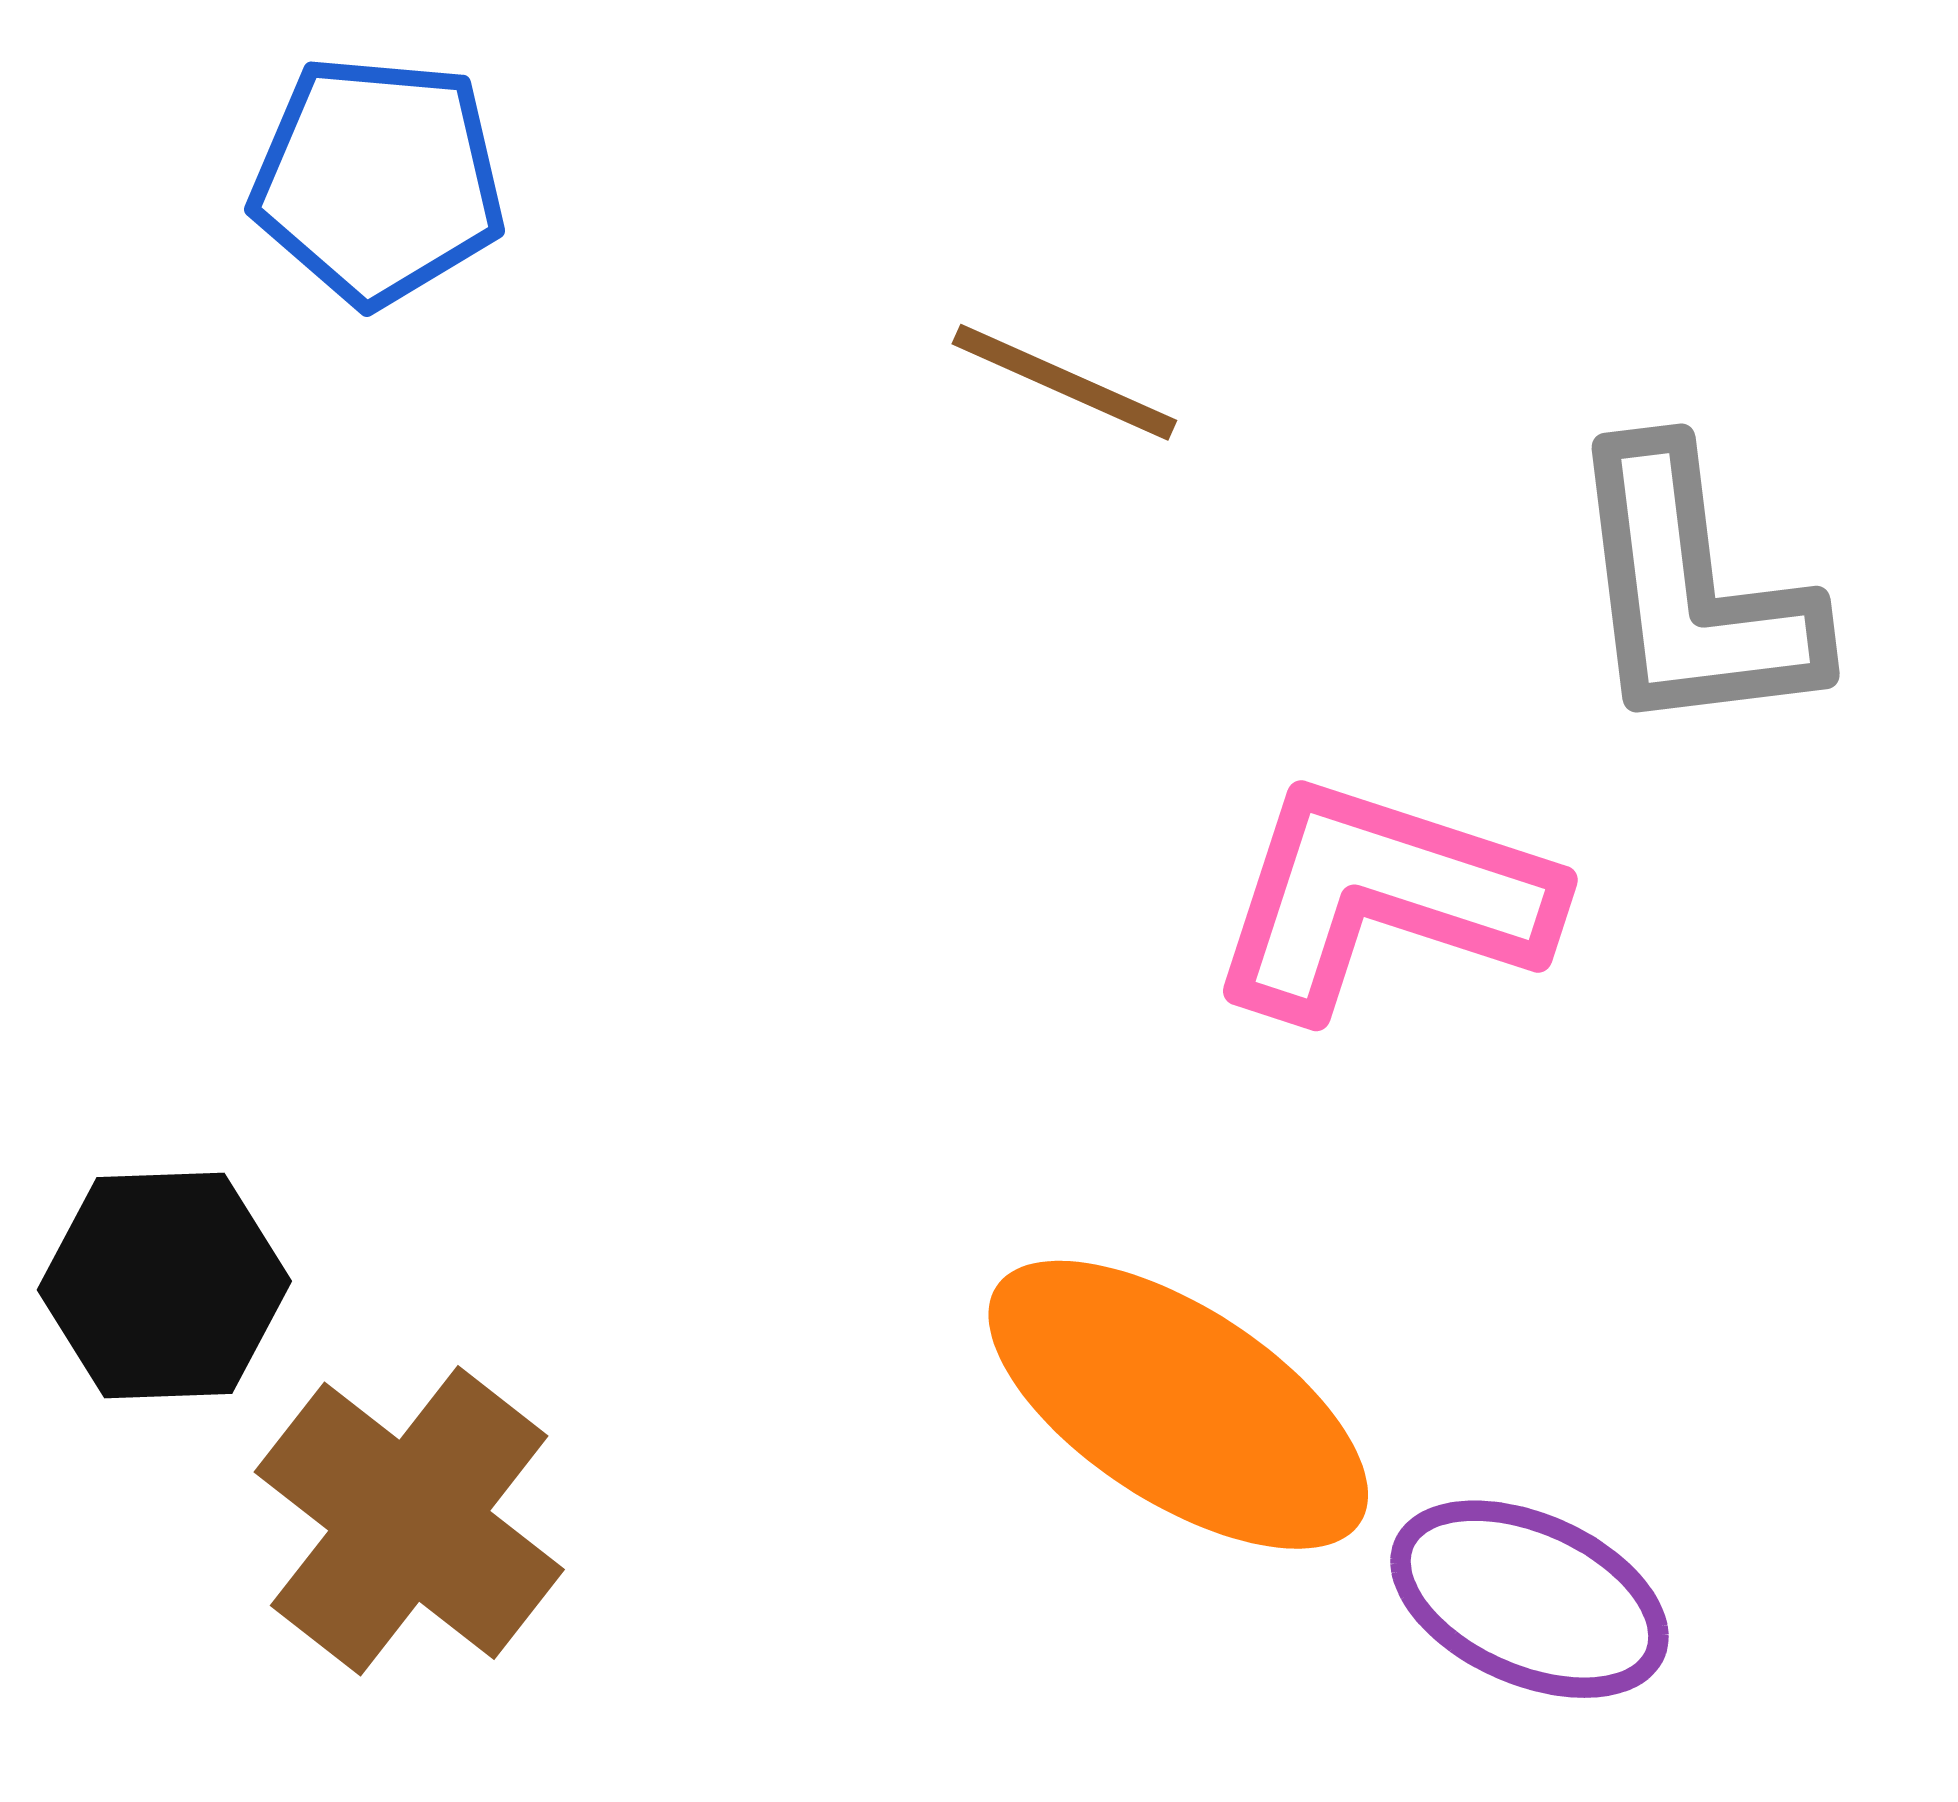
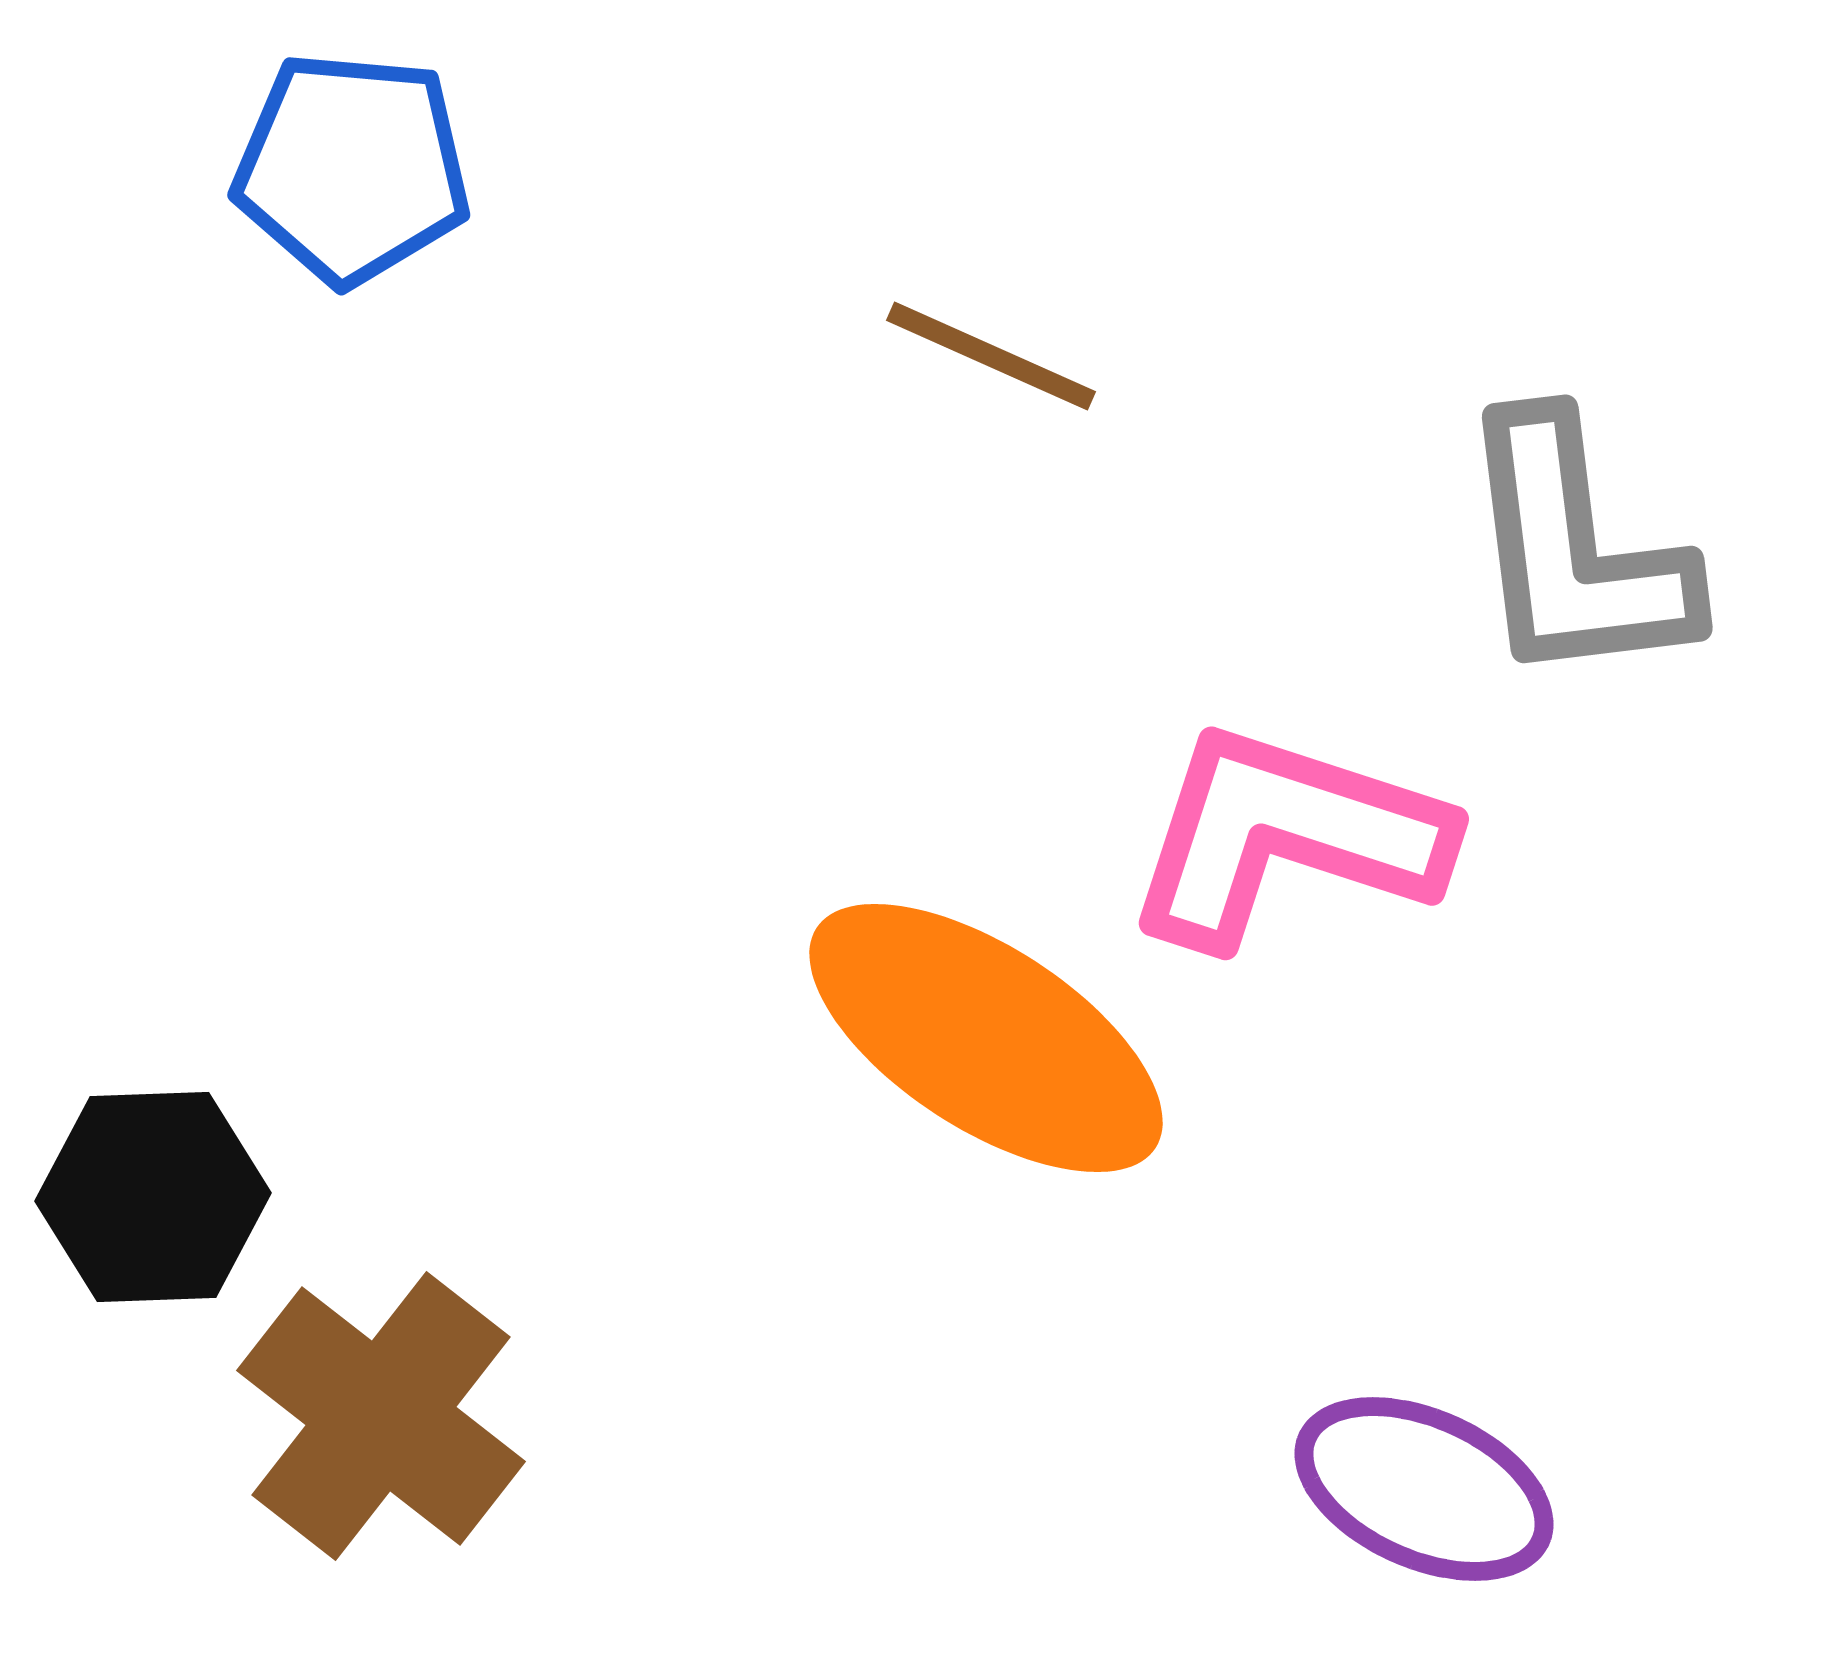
orange ellipse: (1178, 1405) -> (986, 1038), moved

